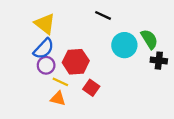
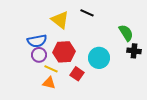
yellow triangle: (45, 24) -> (60, 20), moved
cyan circle: (124, 45) -> (99, 58), moved
blue semicircle: (44, 49) -> (37, 41), turned 36

